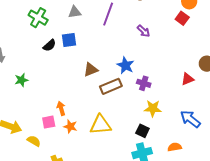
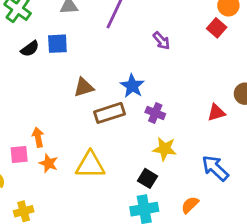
orange semicircle: (175, 147) -> (190, 205), turned -40

